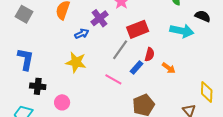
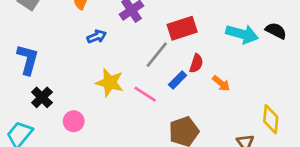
black semicircle: (203, 16) -> (276, 31), moved
blue arrow: (82, 34) -> (97, 37), moved
yellow star: (76, 62) -> (110, 83), moved
black cross: (38, 86) -> (42, 97), turned 35

